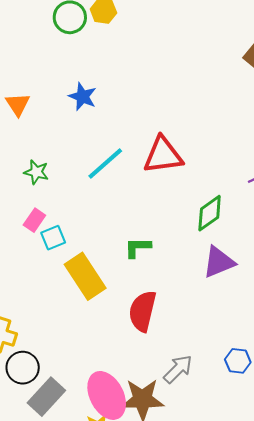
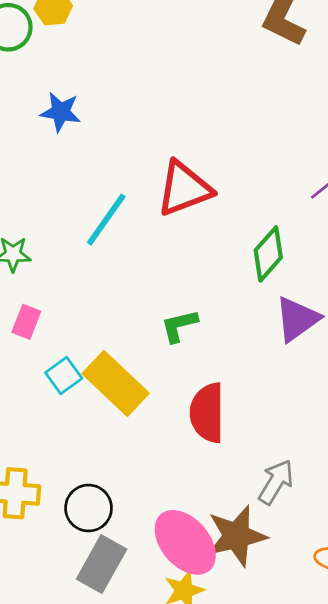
blue star: (83, 97) -> (61, 112), moved
cyan square: (53, 238) -> (64, 376), moved
black circle: (23, 368) -> (89, 508), moved

